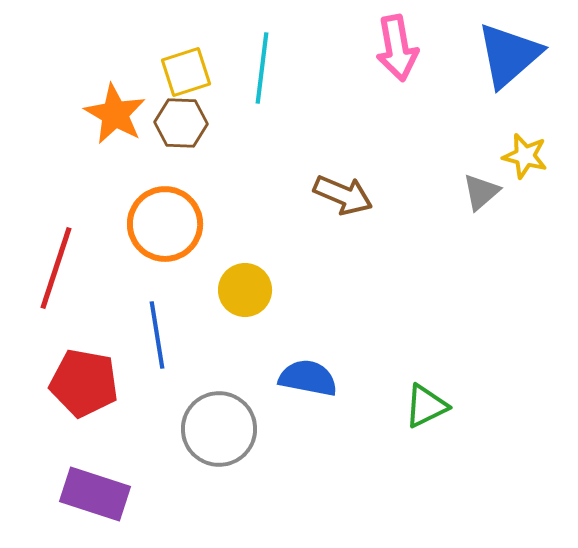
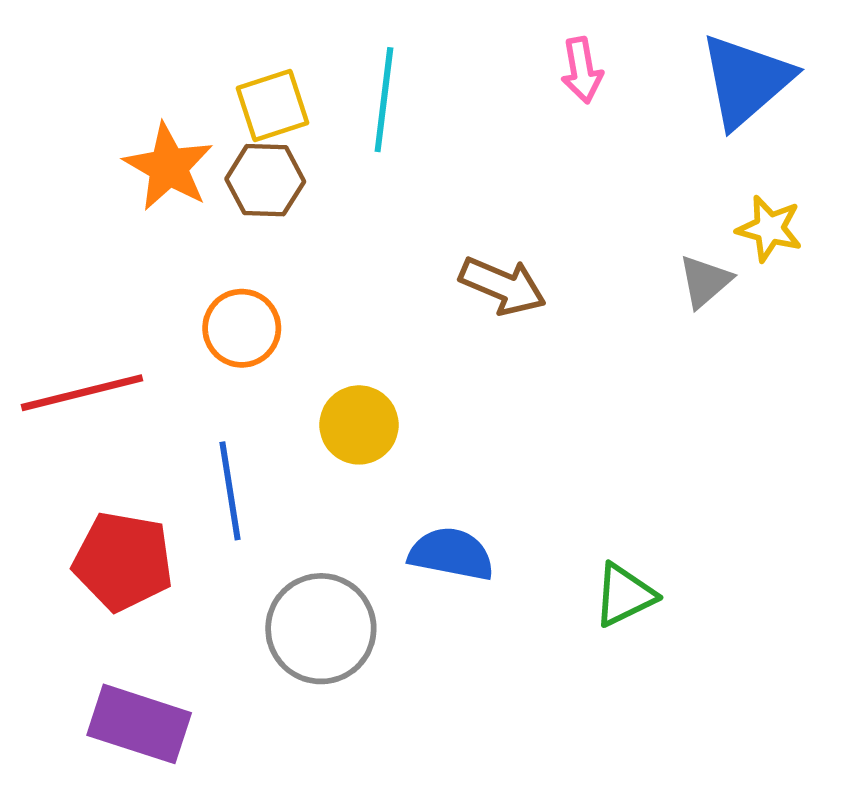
pink arrow: (397, 48) -> (582, 70), size x0.7
orange circle: (165, 224) -> (242, 328), size x0.7
red line: (56, 268) -> (82, 393), turned 58

